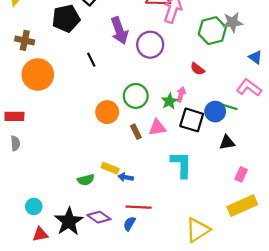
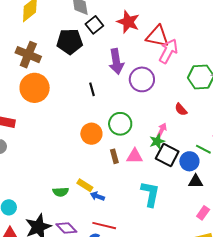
brown cross: (25, 40) -> (28, 55), size x1.4
black line: (91, 60) -> (92, 89), moved
green star: (169, 101) -> (157, 141), moved
blue circle: (215, 112) -> (189, 161), moved

